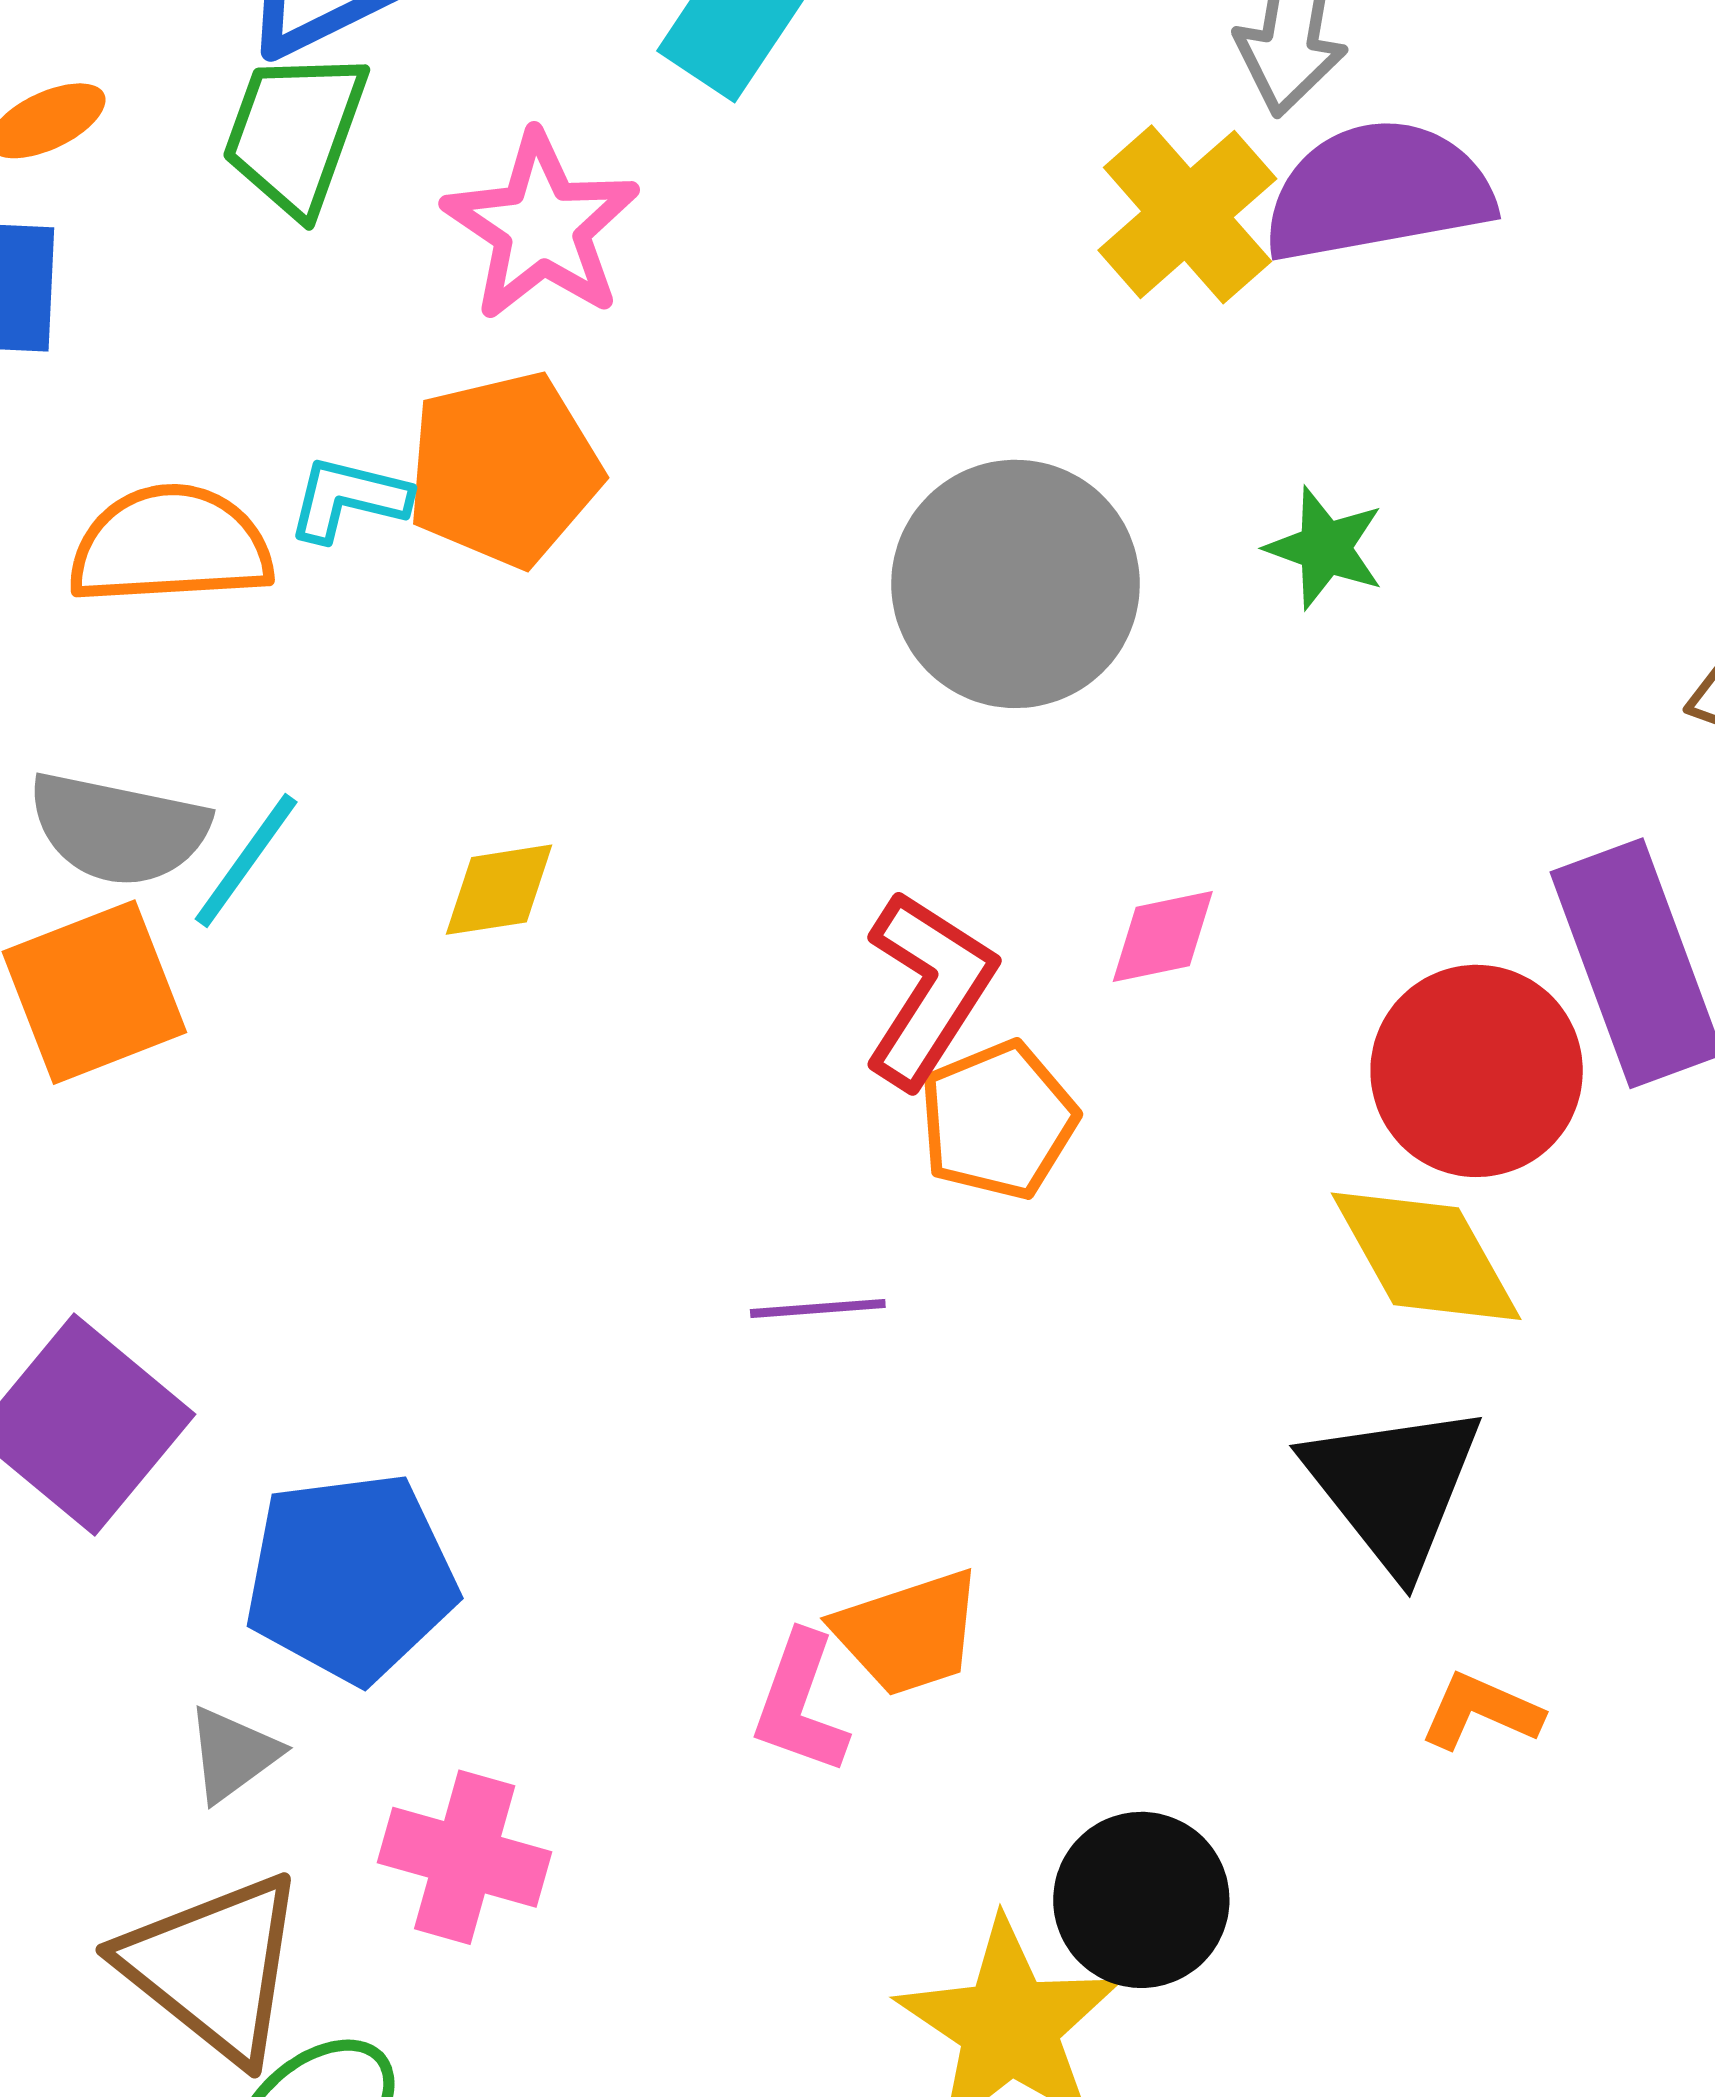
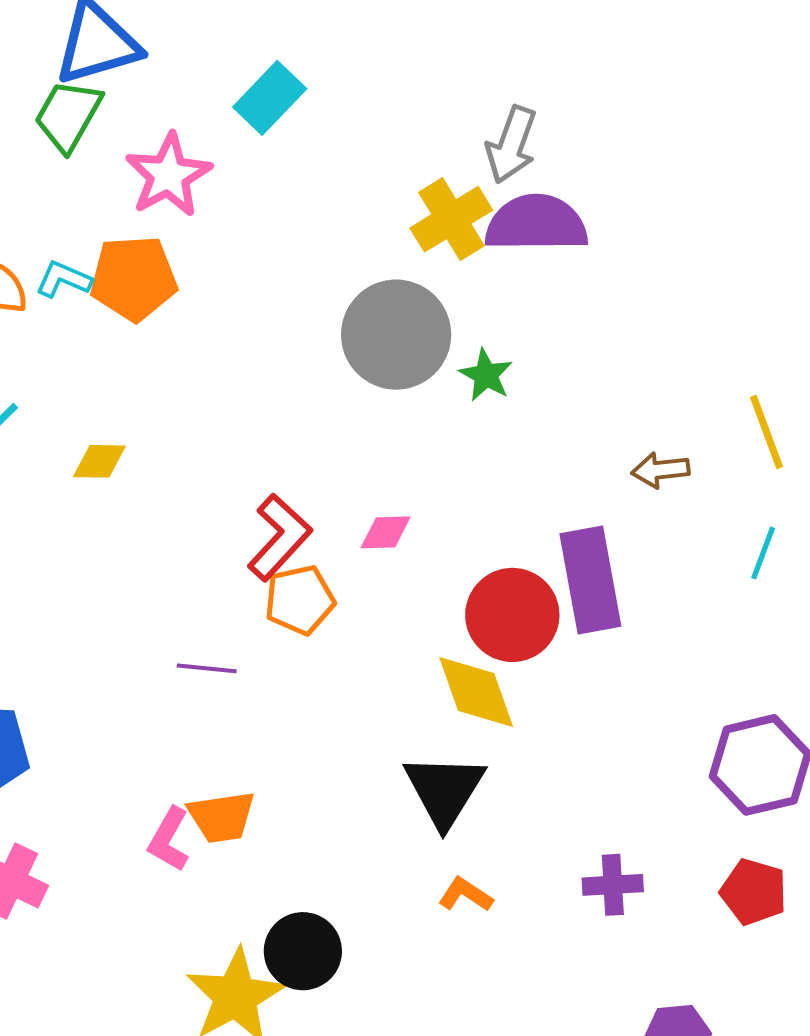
gray circle: (1016, 584) -> (396, 335), moved

